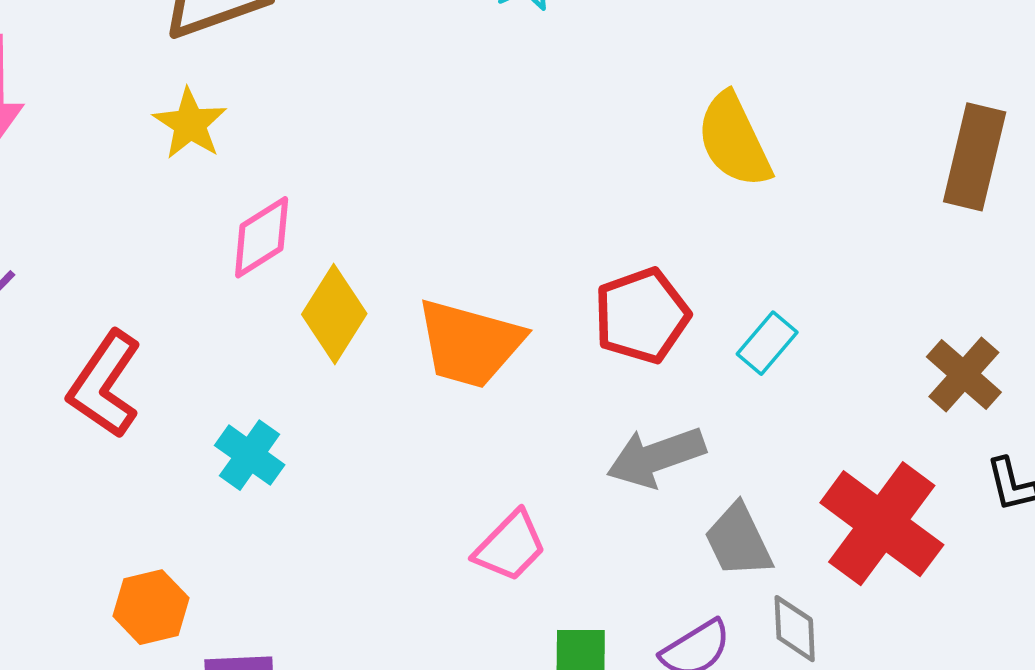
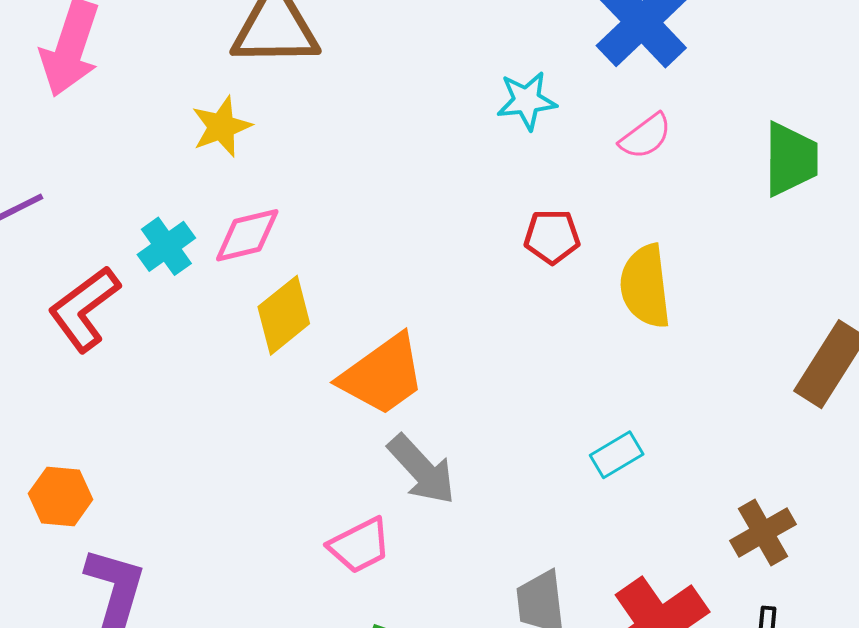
red pentagon: (642, 316) -> (552, 237), moved, size x0.7
orange trapezoid: (470, 343) -> (382, 375), turned -70
cyan cross: (250, 455) -> (166, 246), moved
gray arrow: (656, 457) -> (422, 469), moved, turned -132

